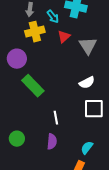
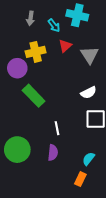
yellow cross: (35, 32) -> (36, 52), moved
green circle: (17, 139) -> (17, 150), size x1.6

